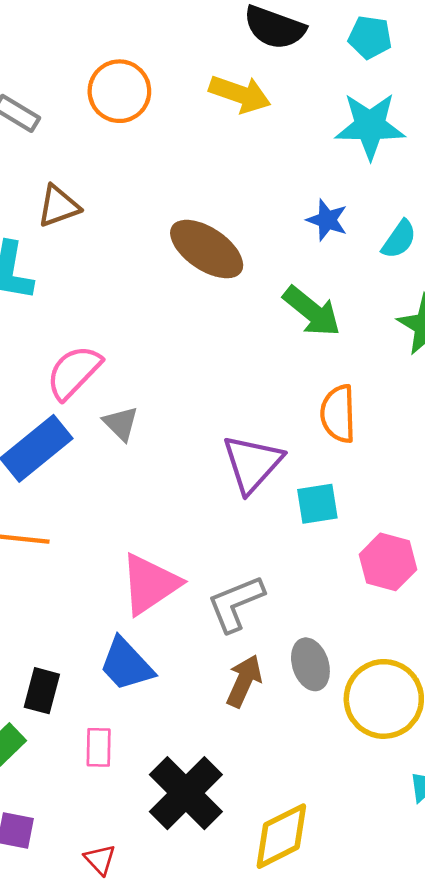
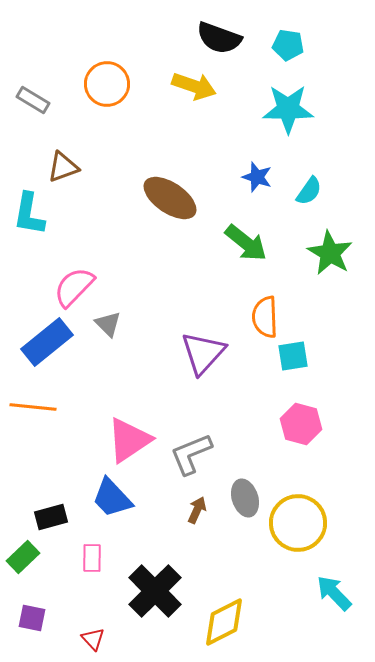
cyan square: (317, 504) -> (293, 356), moved
brown arrow: (244, 681) -> (197, 510), size x0.7
black rectangle: (42, 691) -> (51, 517), turned 60

